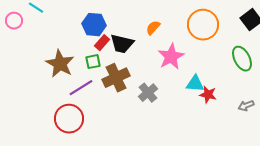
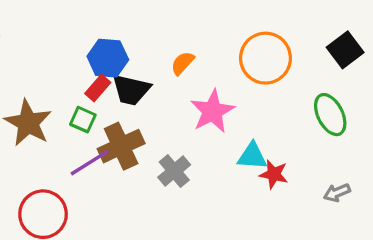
blue hexagon: (94, 25) -> (108, 58), moved
green square: (93, 62) -> (83, 120), turned 35
purple line: (81, 88) -> (90, 163), moved

